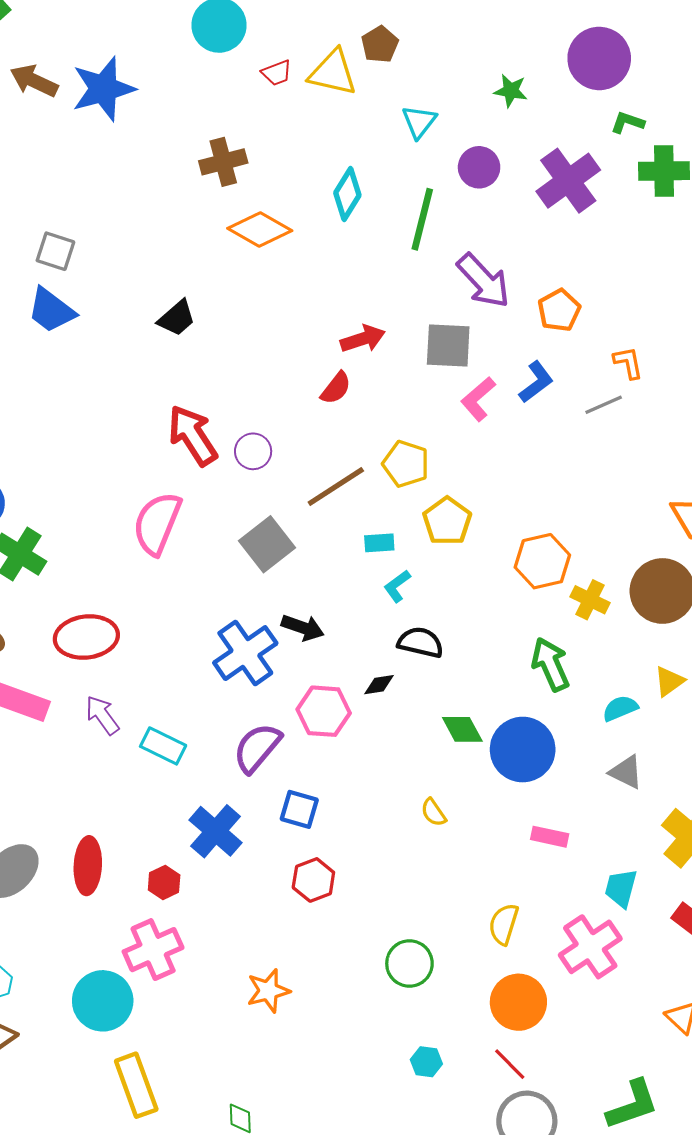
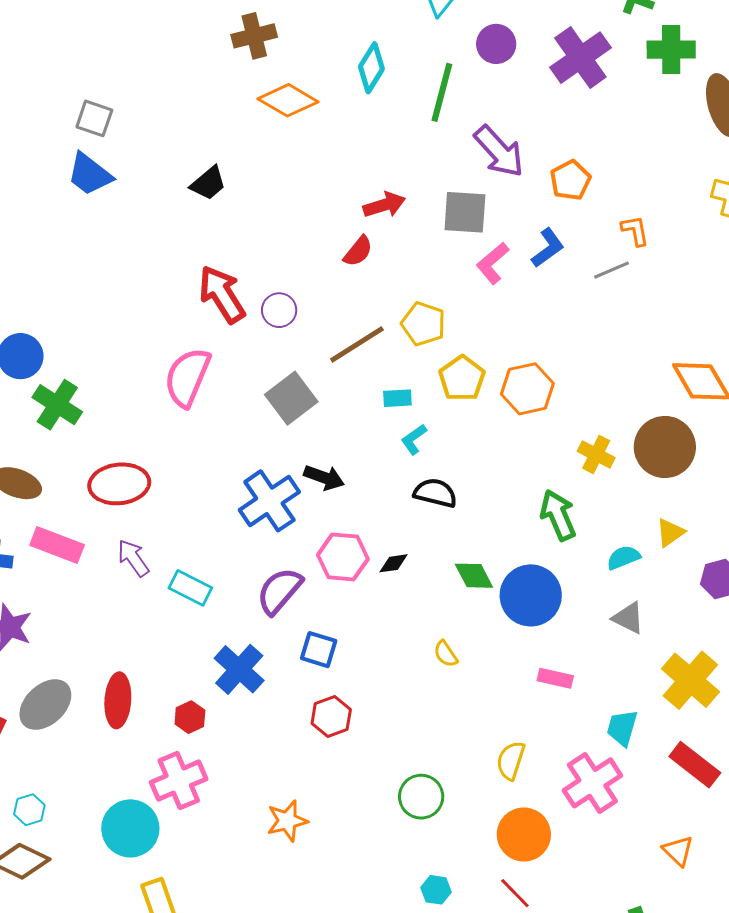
orange hexagon: (542, 561) -> (527, 389), moved
black diamond: (379, 685) -> (394, 563), moved

